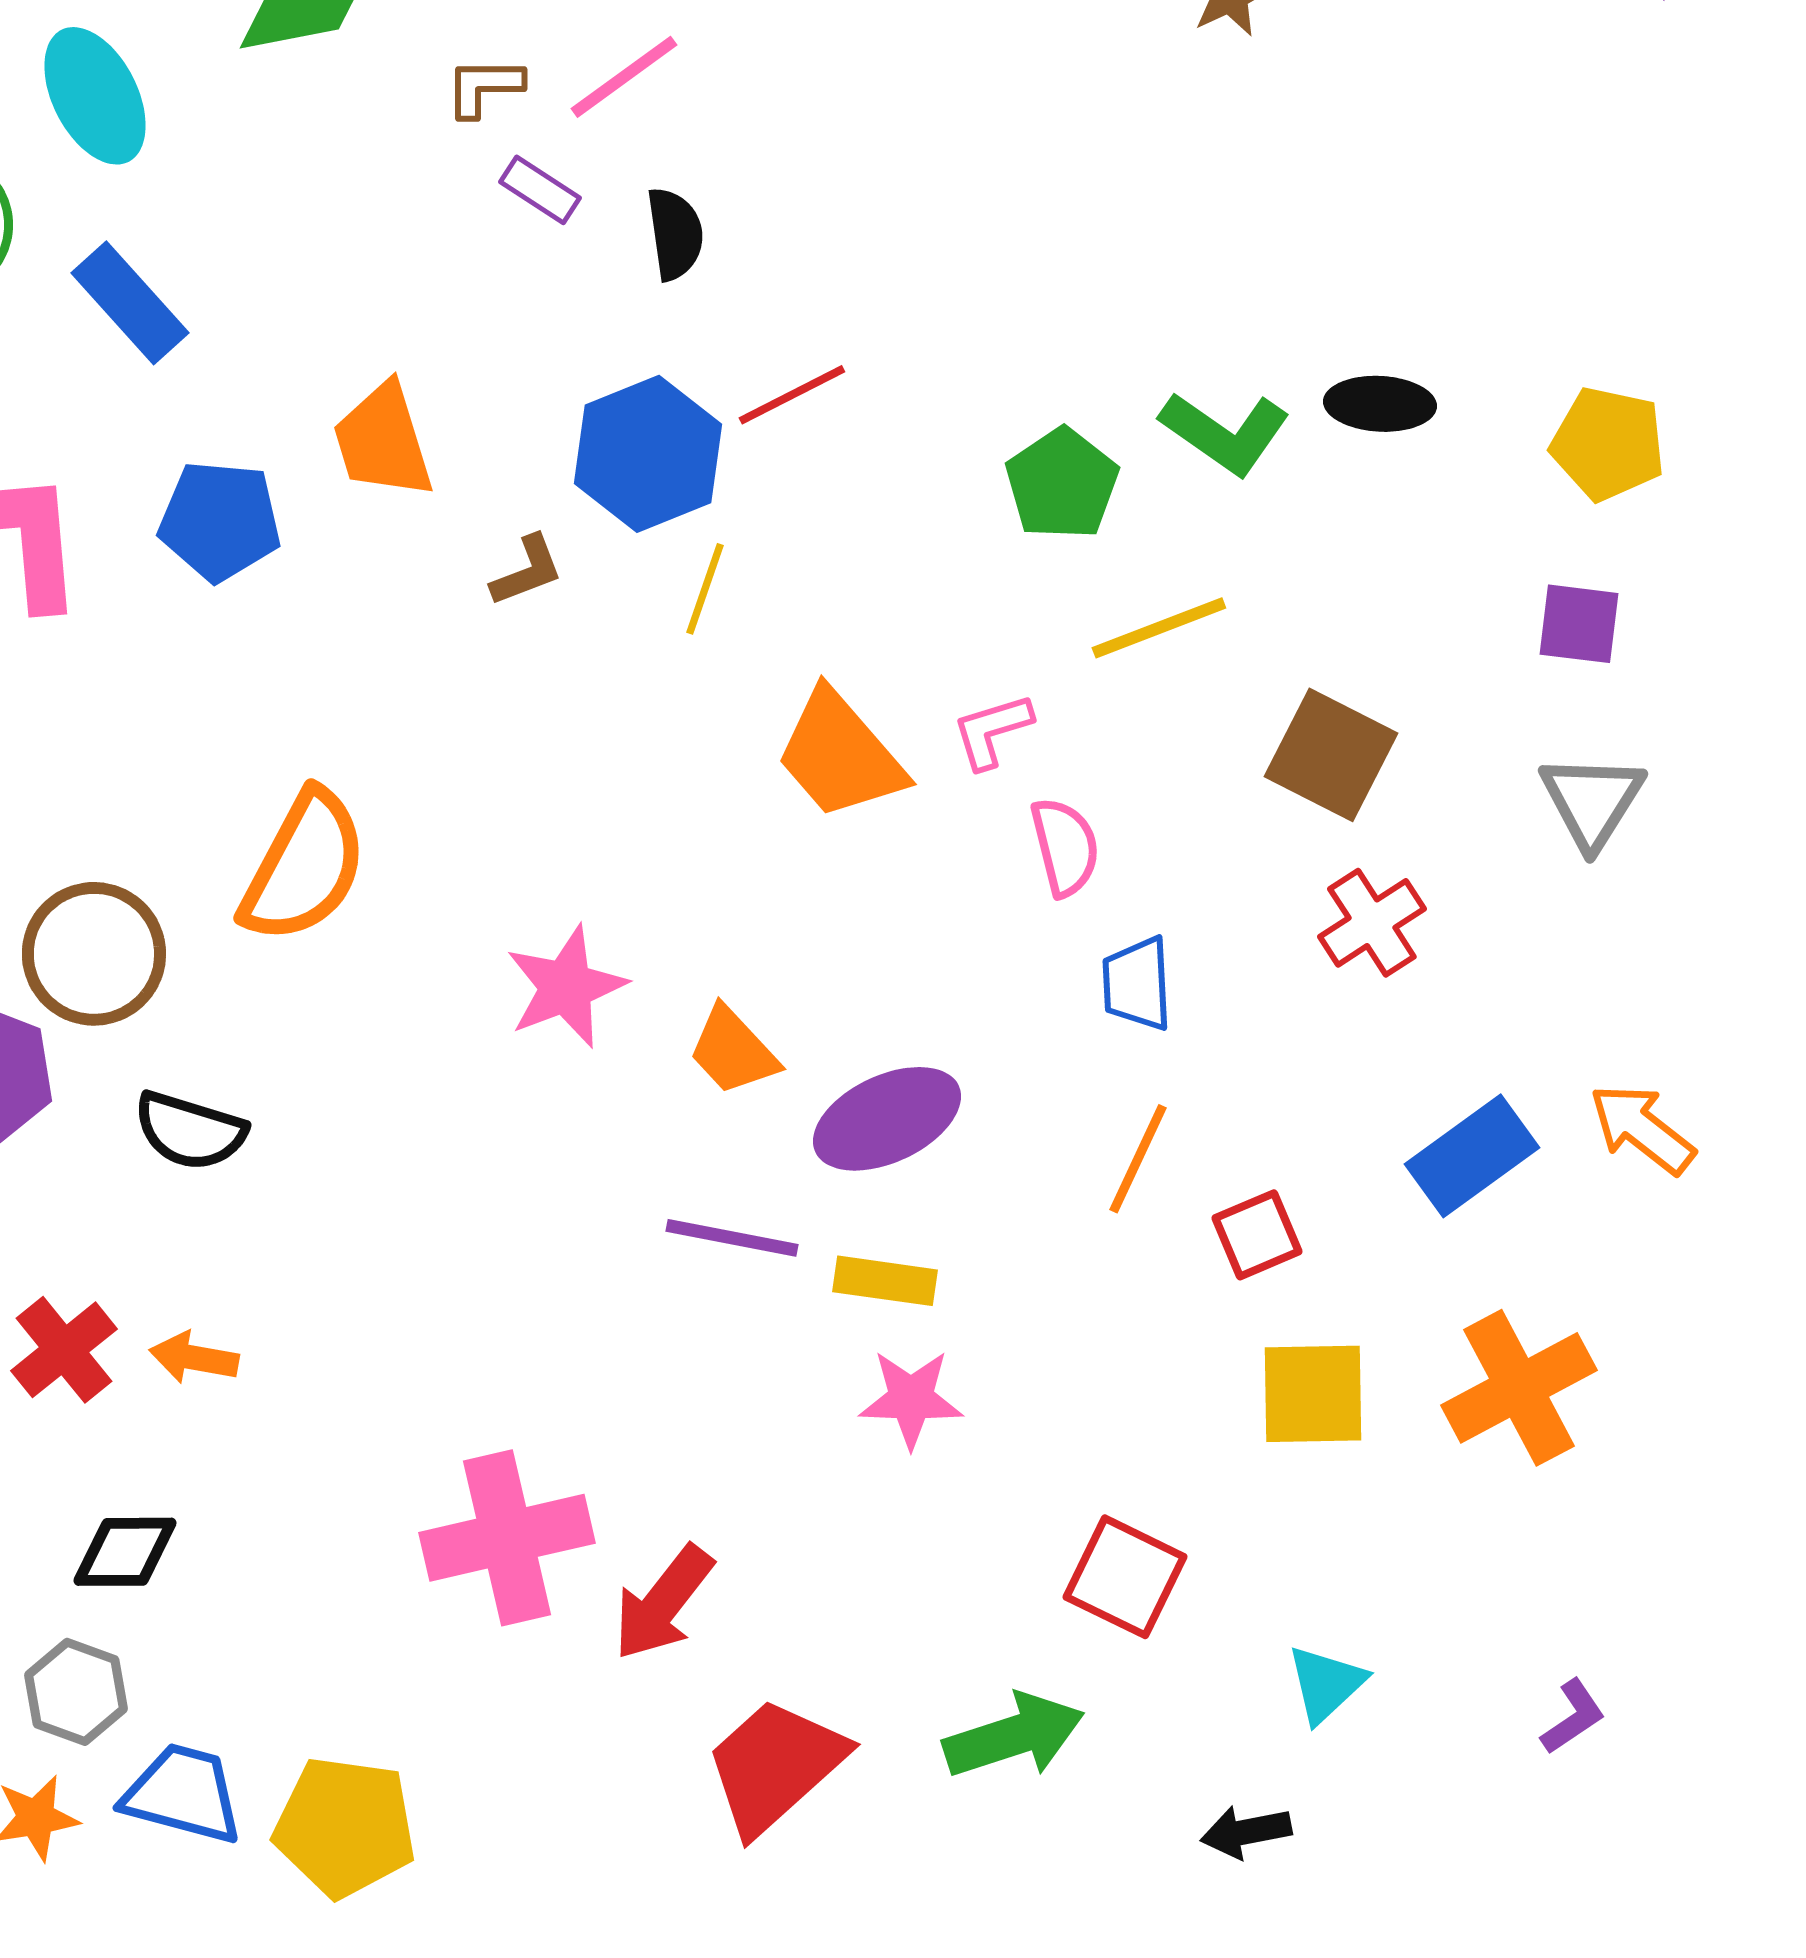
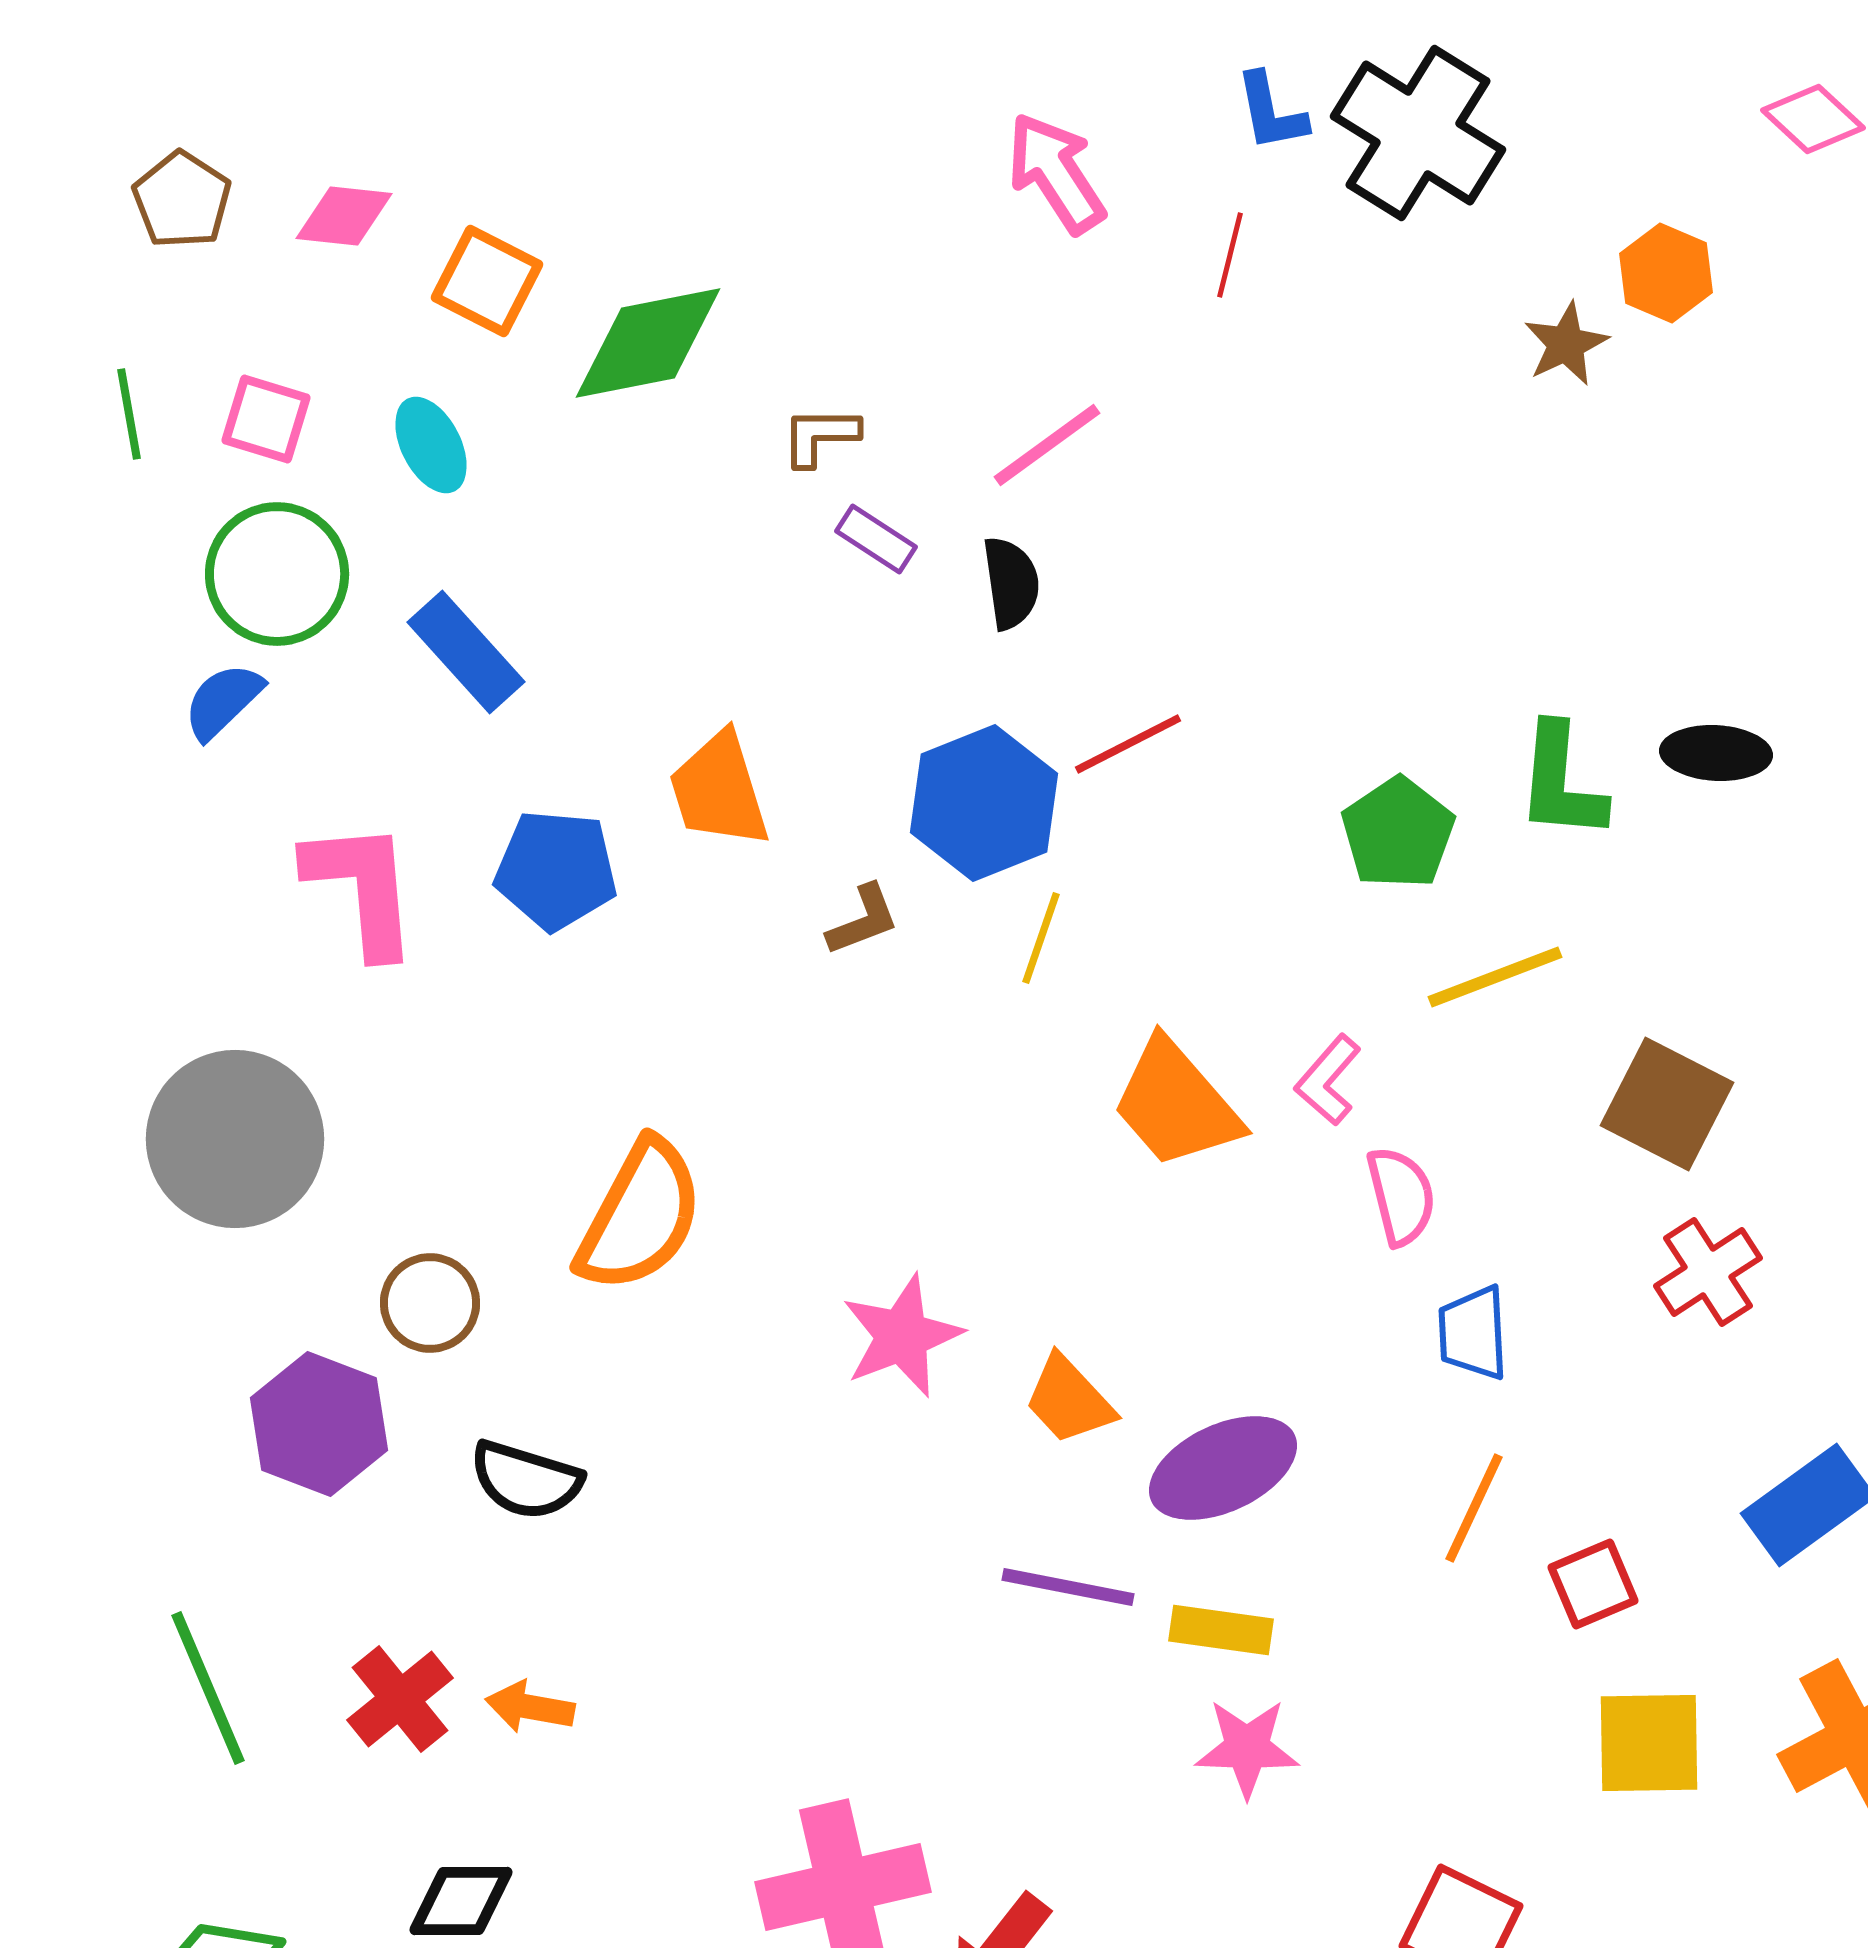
pink line: (624, 77) -> (1047, 445), moved
cyan ellipse: (95, 96) -> (431, 445), size x0.7
green L-shape: (1225, 433) -> (1561, 782), turned 60
pink L-shape: (992, 731) -> (1328, 1080), turned -32
brown circle: (94, 954) -> (430, 1303), size x0.7

